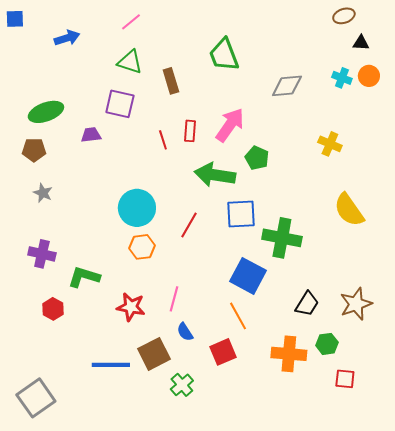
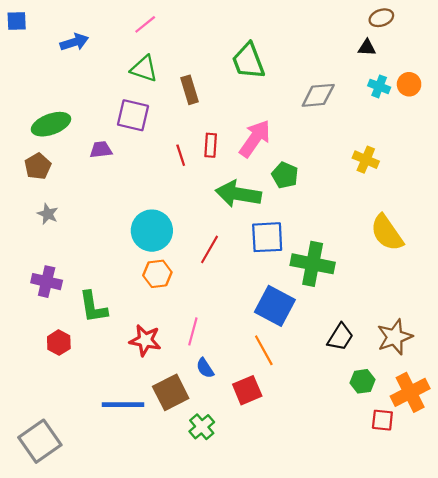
black triangle: (361, 43) -> (367, 48), moved
brown pentagon: (34, 150) -> (38, 166), turned -30
green L-shape: (84, 277) -> (93, 307), turned -116
orange cross: (289, 354) -> (410, 392), moved, turned -32

